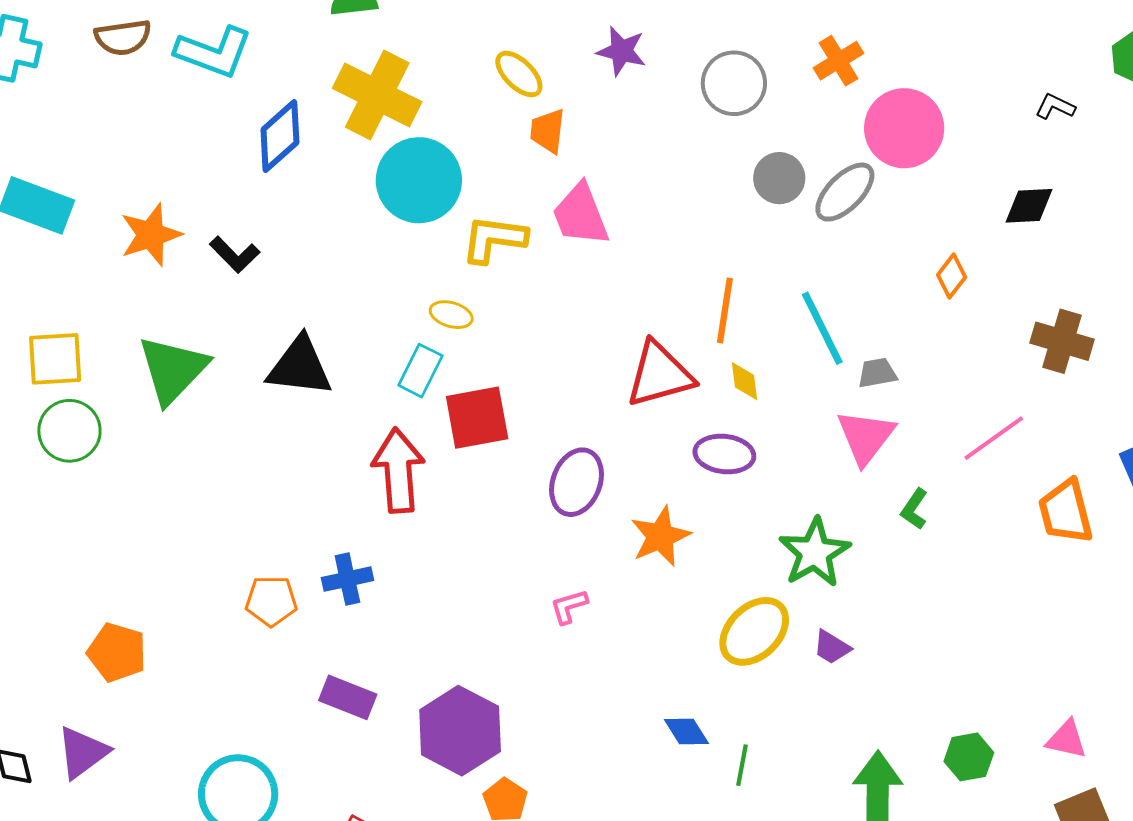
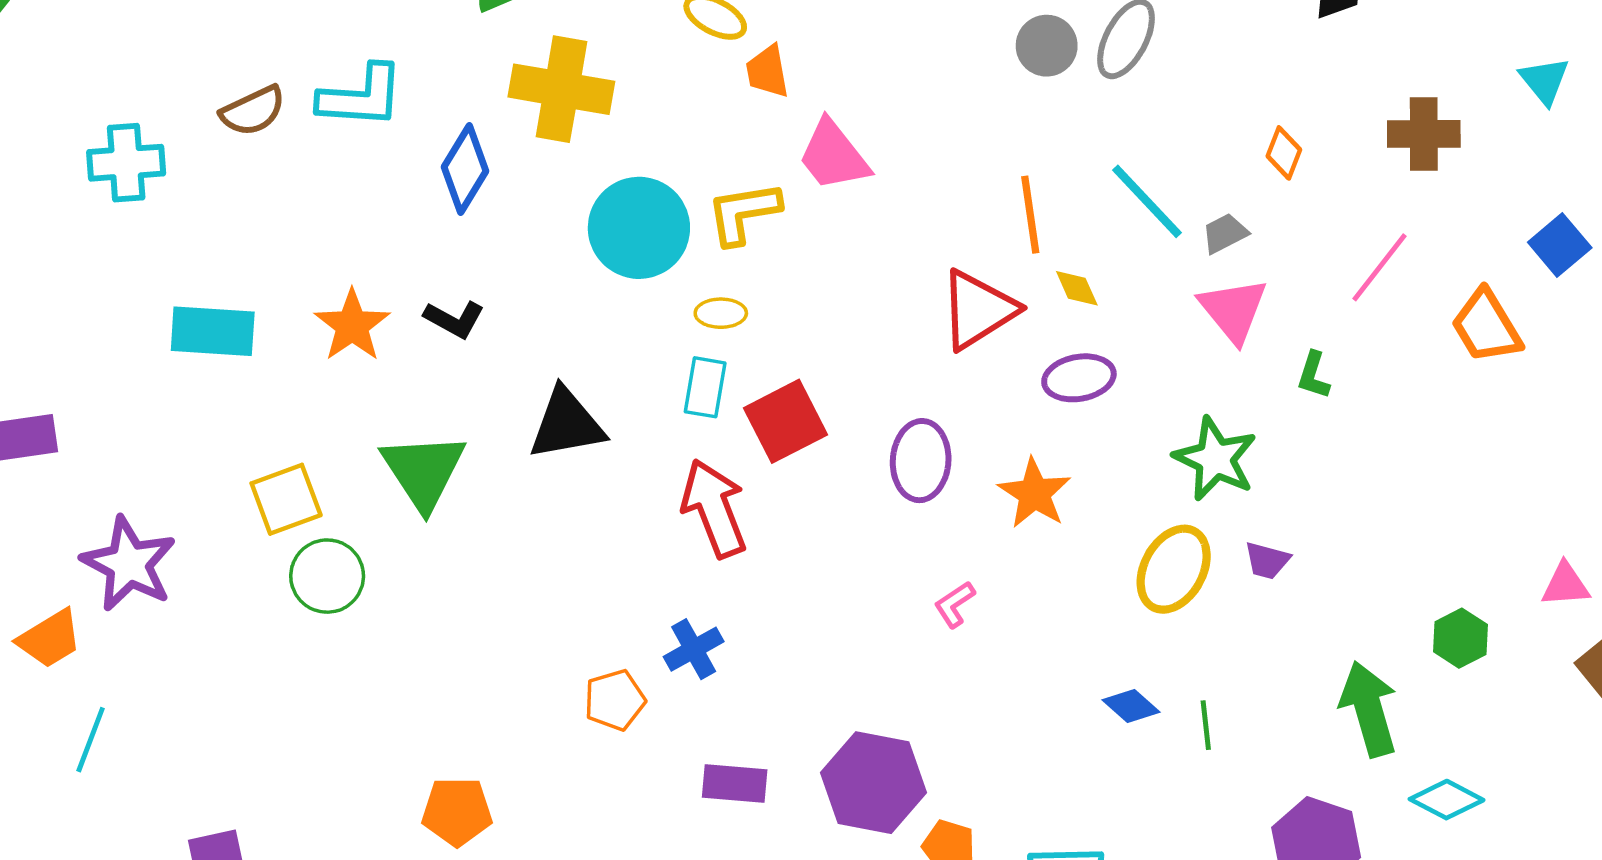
cyan circle: (419, 180) -> (639, 228), moved
orange diamond: (952, 276) -> (1284, 153), moved

